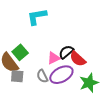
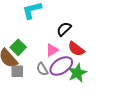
black semicircle: (66, 52) -> (64, 29), moved
green star: (89, 83) -> (77, 73), moved

